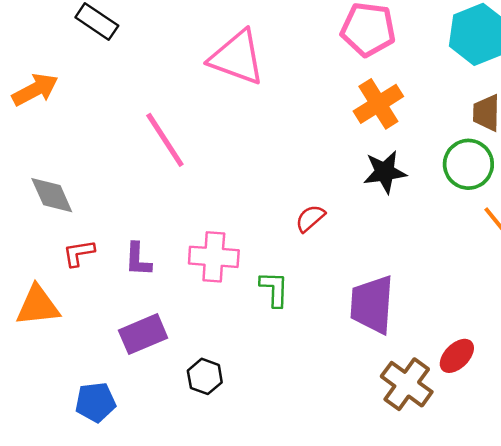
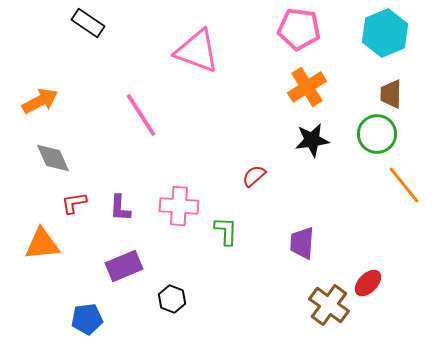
orange arrow: (35, 90) -> (40, 101), moved
purple trapezoid: (372, 304) -> (302, 243), size x0.7

